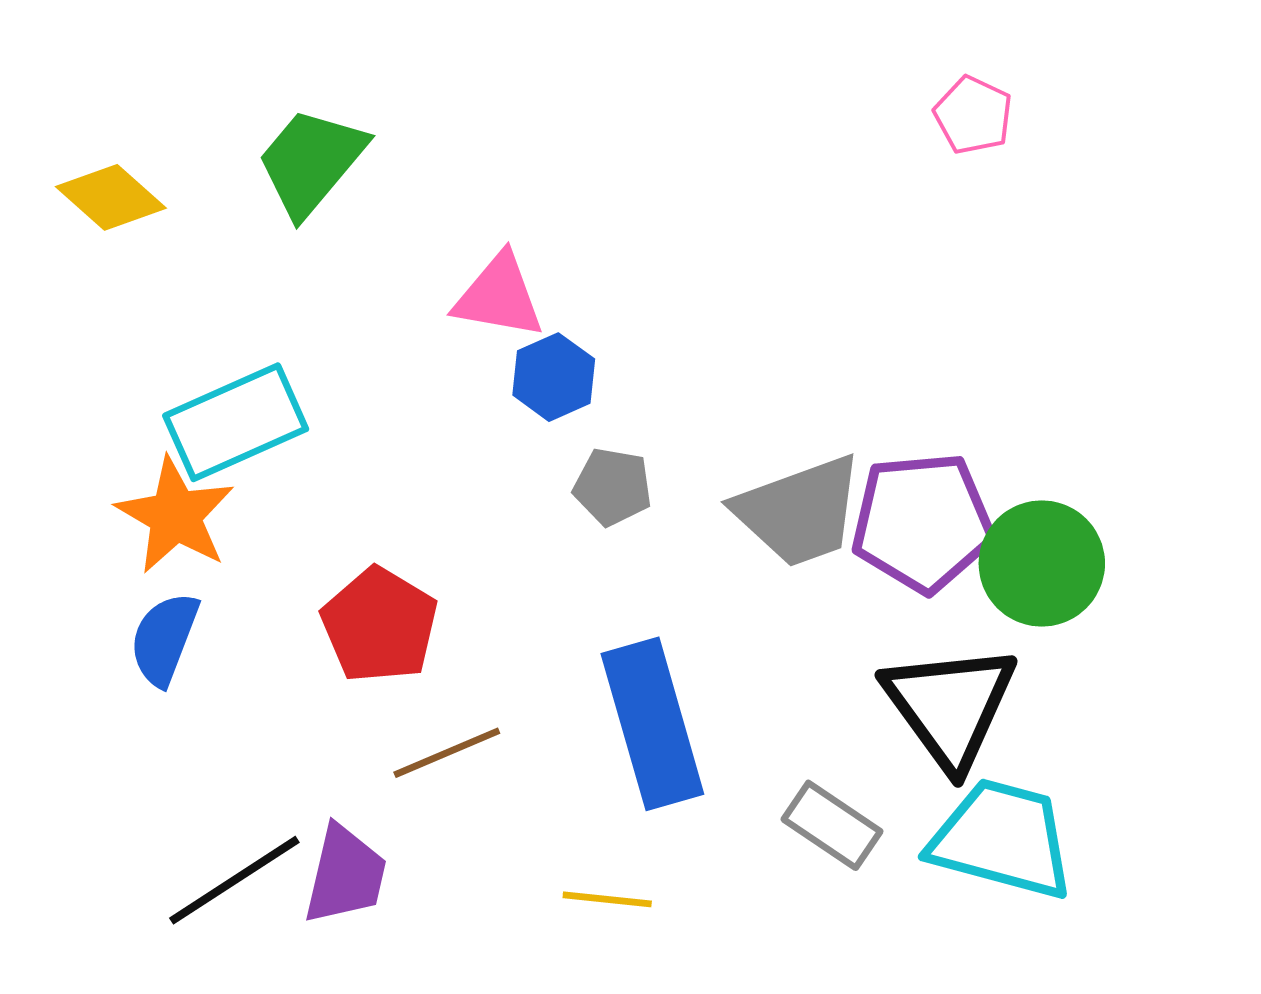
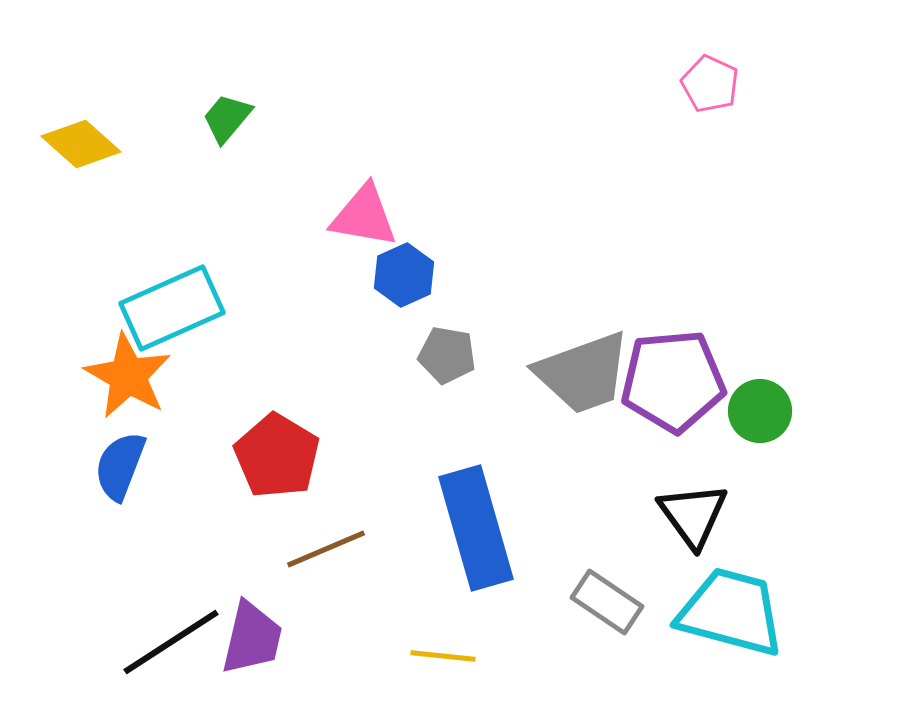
green trapezoid: (311, 162) -> (227, 118), size x0.6
green circle: (1042, 563) -> (760, 411), size x0.7
black triangle: (950, 706) -> (693, 515), size x0.7

